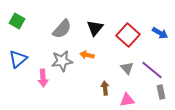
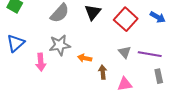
orange arrow: (87, 55) -> (85, 58), moved
purple line: (152, 70) -> (150, 54), turned -30

